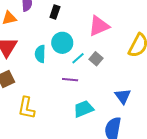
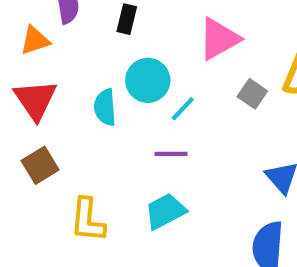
gray square: (96, 59) -> (252, 94), moved
cyan trapezoid: (84, 109) -> (165, 211), moved

